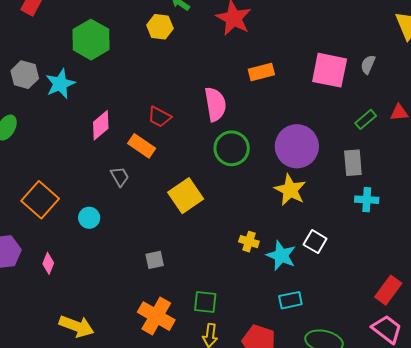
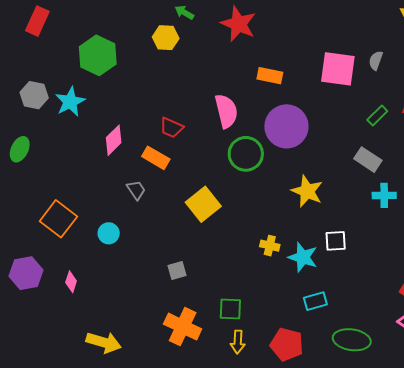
orange rectangle: (261, 72) -> (270, 76), turned 30
purple circle: (297, 146) -> (286, 126), moved
gray rectangle: (353, 163) -> (368, 160), turned -48
white square: (315, 242) -> (336, 241), turned -30

